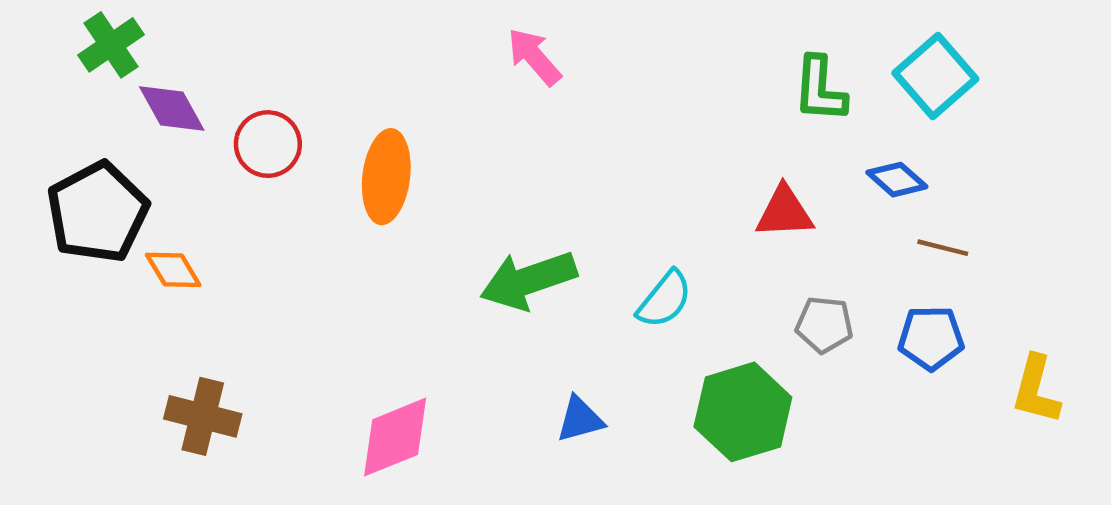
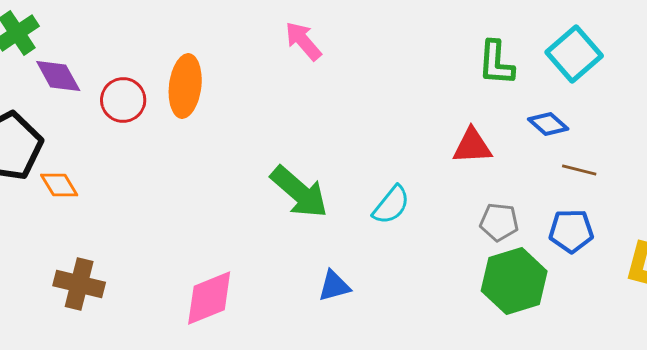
orange ellipse: (386, 177) -> (185, 86), moved
green arrow: (528, 280) -> (299, 192), turned -120
green hexagon: (743, 412) -> (514, 281), moved

